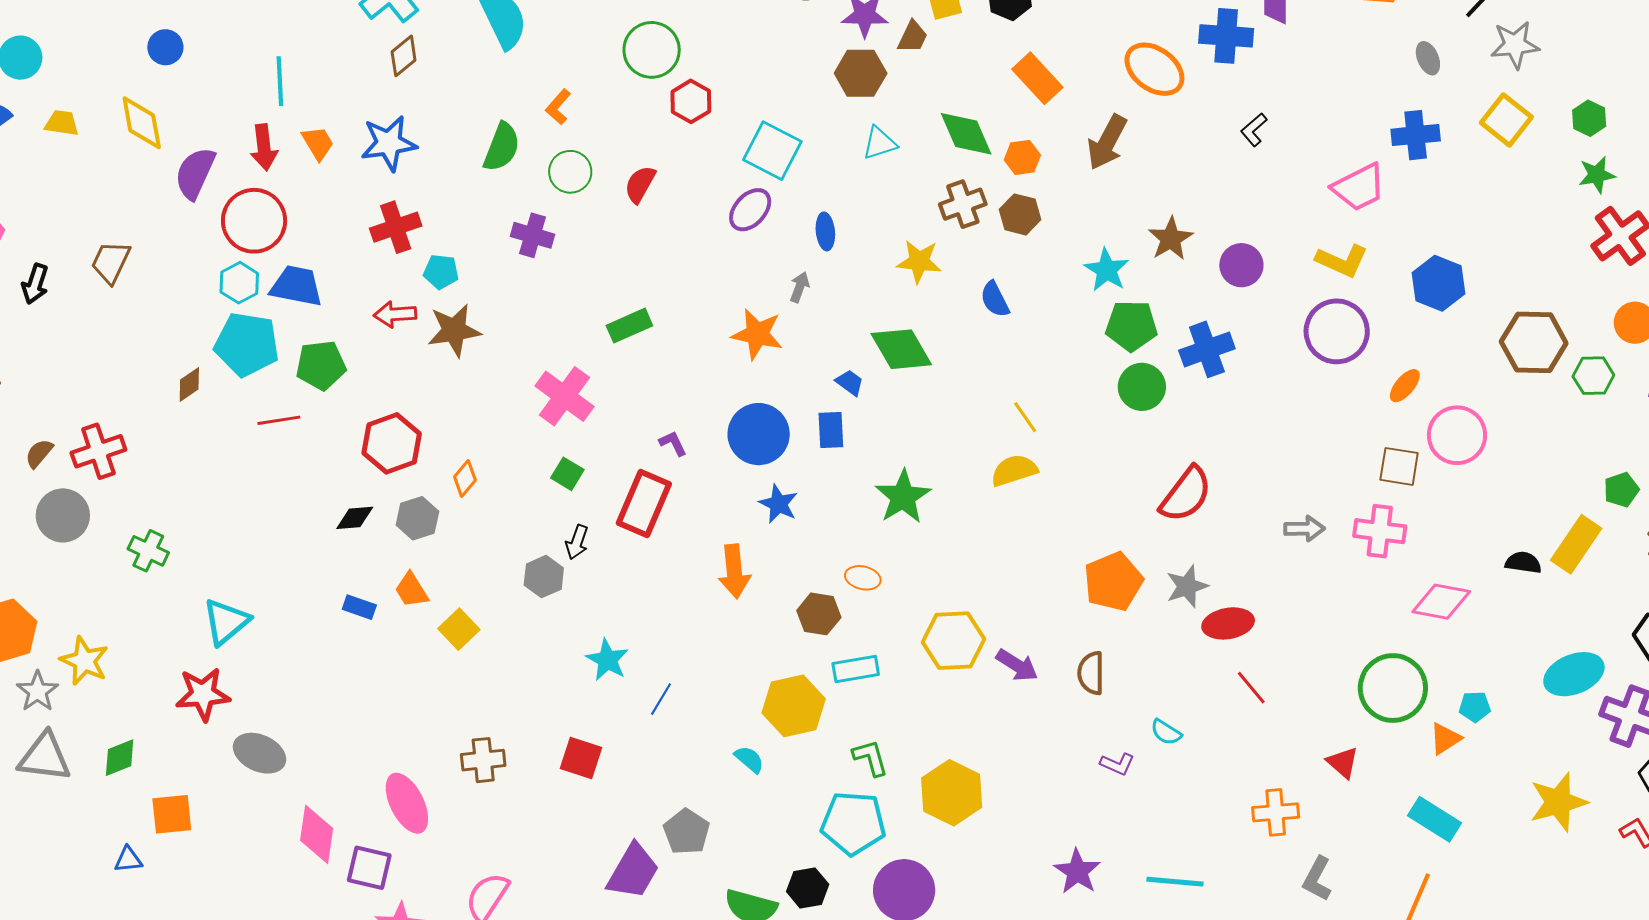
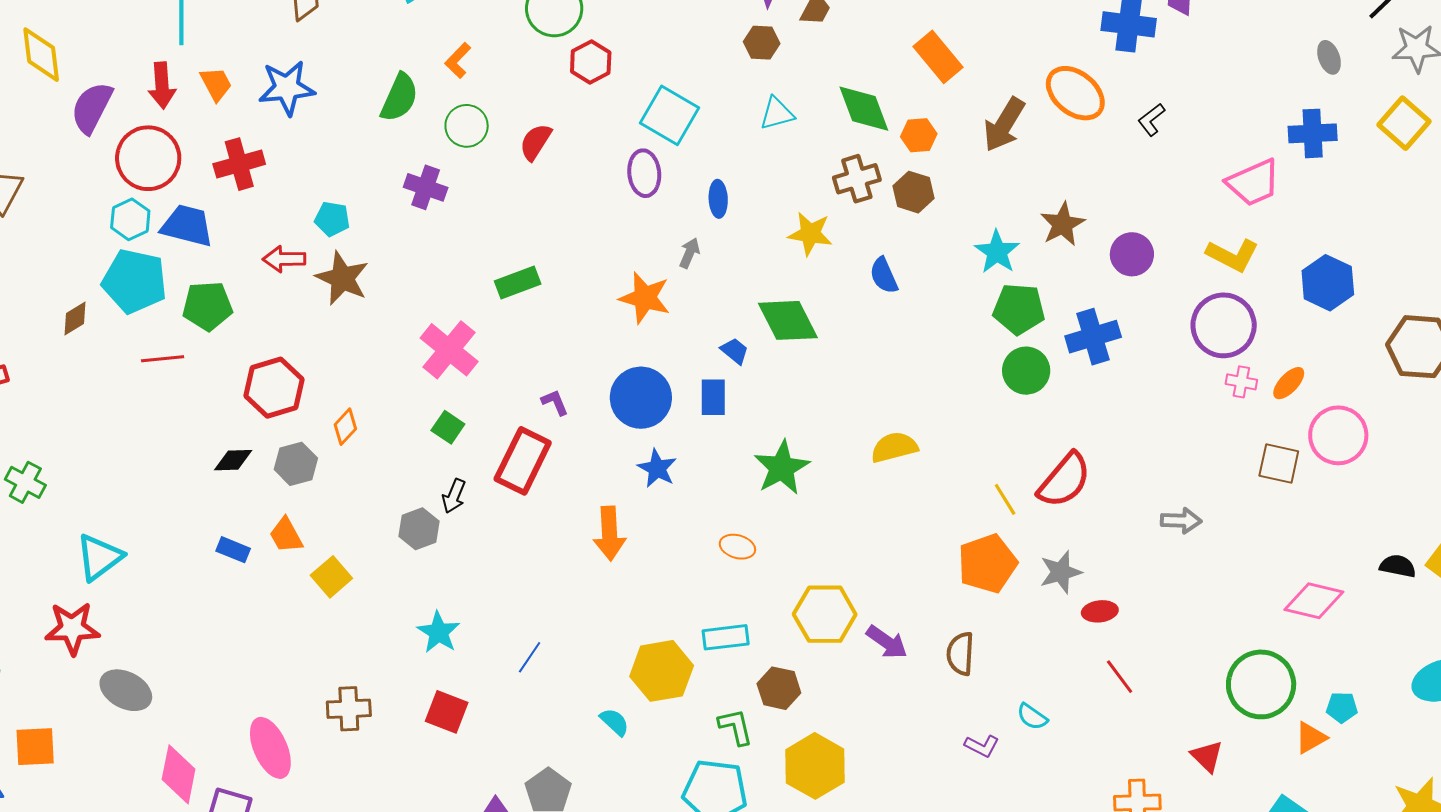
orange ellipse: (1154, 69) -> (1075, 93), moved
brown hexagon: (861, 73) -> (762, 43), size x0.7
purple ellipse: (750, 210) -> (644, 173), turned -51
red cross: (396, 227) -> (239, 164), moved
brown star: (454, 330) -> (342, 278), turned 30
yellow line: (1025, 417) -> (1005, 499), moved
pink cross: (1380, 531) -> (1241, 382), moved, size x0.6
brown hexagon: (819, 614) -> (779, 688), moved
red ellipse: (1228, 623) -> (1100, 611), size x0.7
cyan star: (607, 660) -> (439, 632), moved

